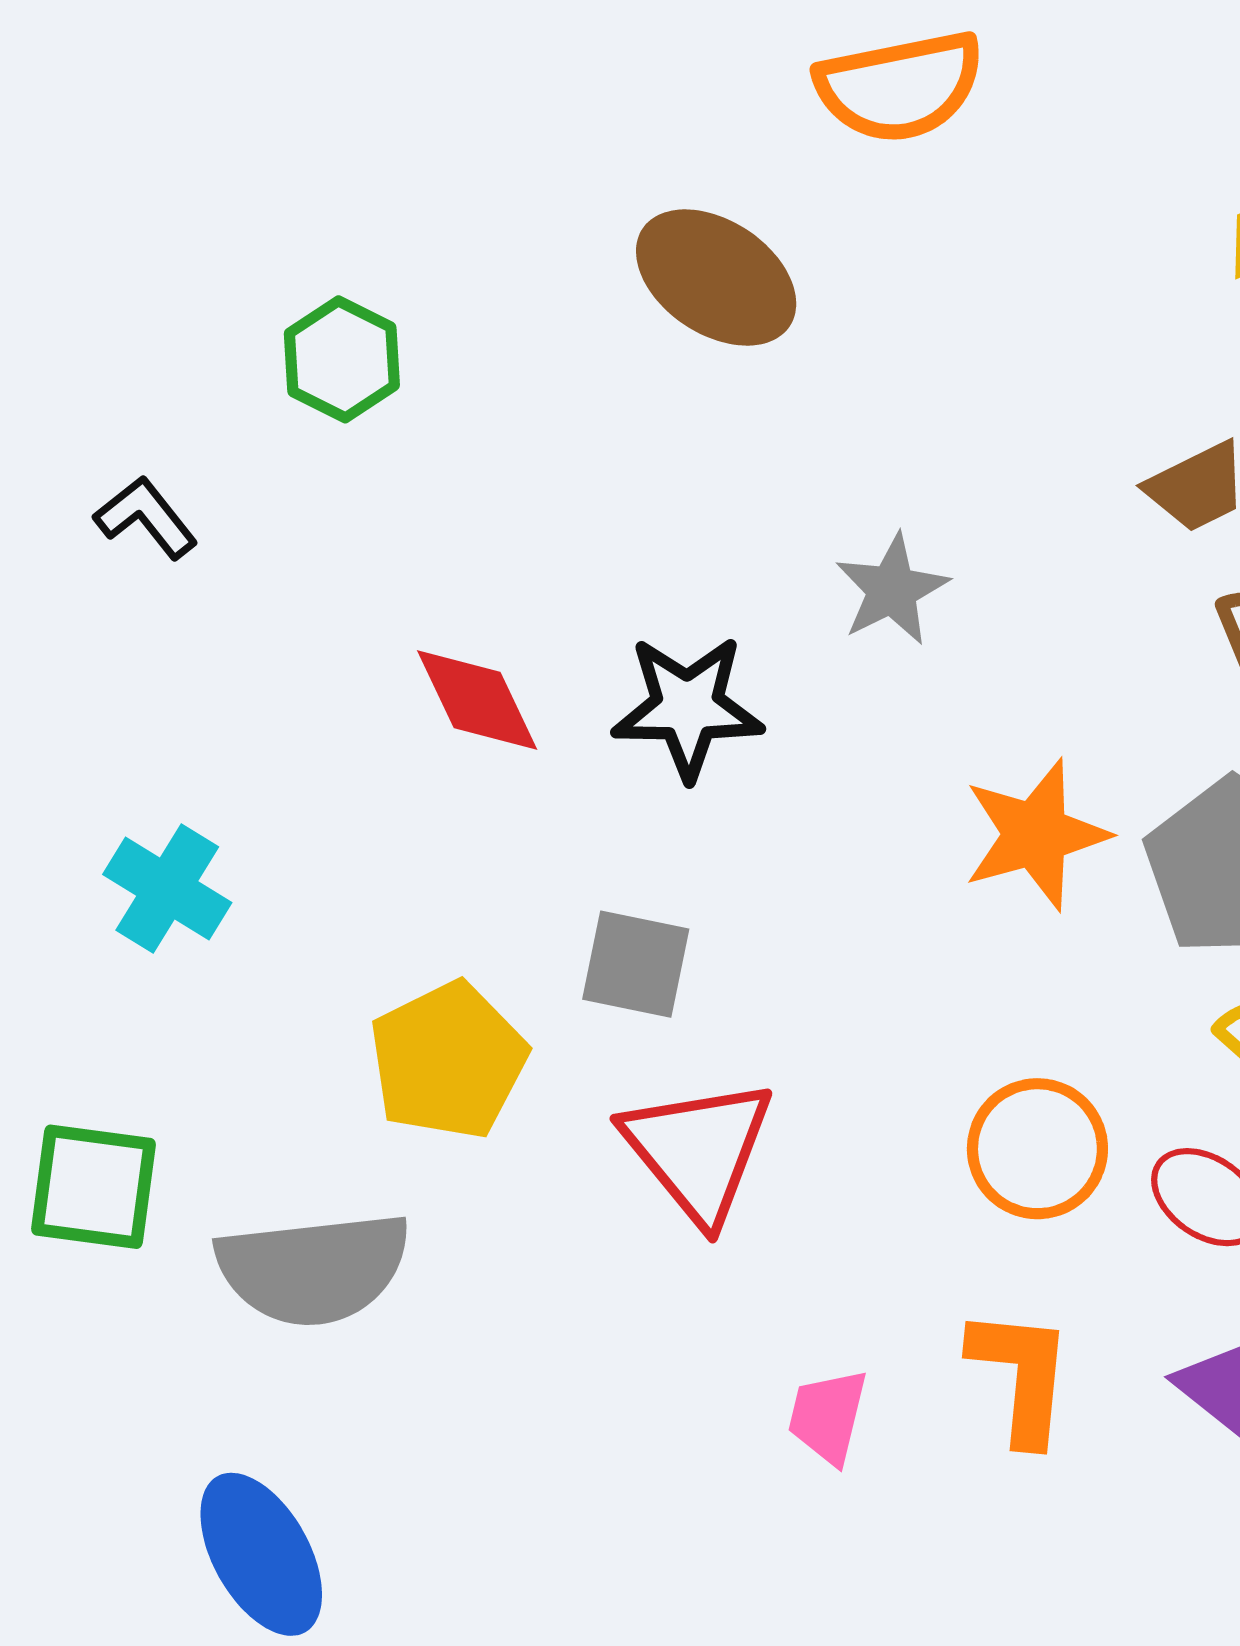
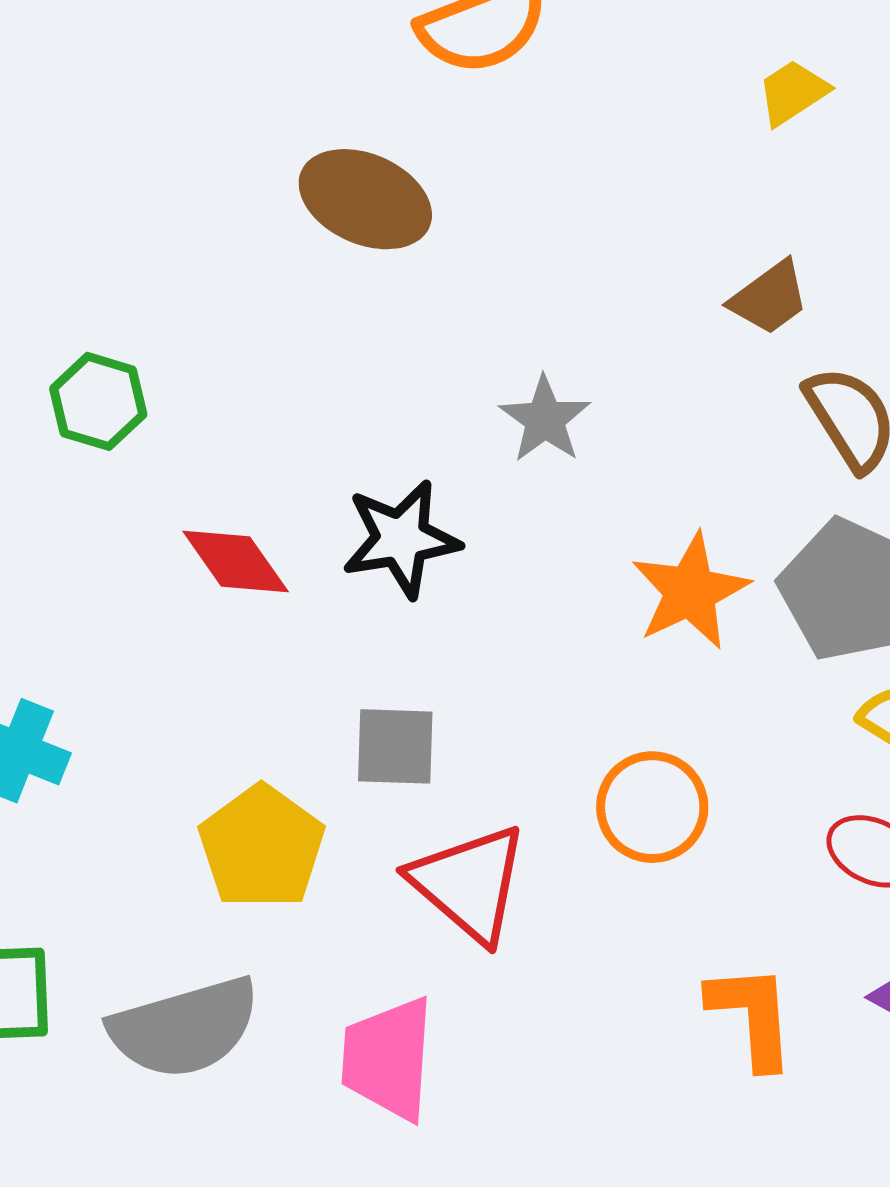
green hexagon: (342, 359) -> (98, 401), moved
orange circle: (1037, 1149) -> (652, 807), moved
pink trapezoid: (828, 1416) -> (388, 1059), moved, size x1.6

